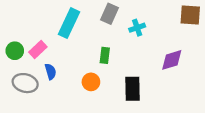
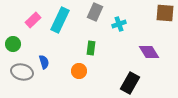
pink rectangle: (38, 50) -> (33, 20), moved
purple diamond: (172, 60) -> (149, 52), turned 75
black rectangle: (133, 89) -> (130, 83), moved, turned 30

